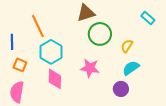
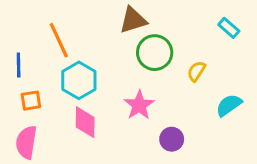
orange square: (20, 65) -> (31, 101), turned -32
pink star: (90, 68) -> (139, 105), turned 30
cyan semicircle: (131, 68) -> (229, 105), moved
purple circle: (121, 89) -> (172, 139), moved

